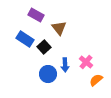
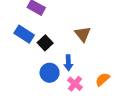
brown triangle: (59, 28) -> (83, 34), moved
pink cross: (86, 62) -> (75, 84), moved

